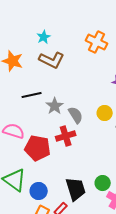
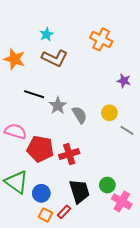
black line: (32, 95) -> (34, 94), turned 30
red cross: (66, 136) -> (69, 154), moved

